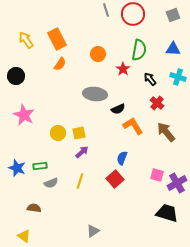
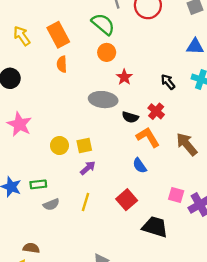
green semicircle: (139, 50) -> (103, 24), moved, turned -60
orange semicircle: (60, 64) -> (62, 64), turned 144
red star: (123, 69) -> (124, 77), moved
red cross: (157, 103) -> (156, 111), moved
black semicircle: (118, 109) -> (130, 117), turned 40
blue semicircle: (122, 158) -> (140, 166), moved, turned -56
brown semicircle: (34, 208) -> (31, 248), moved
black trapezoid: (167, 213) -> (155, 227), moved

